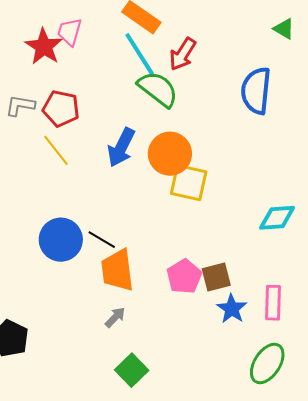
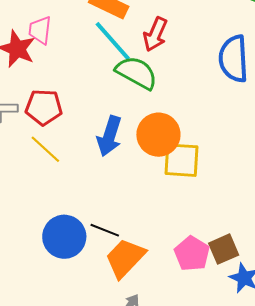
orange trapezoid: (117, 270) -> (125, 258), turned 60

